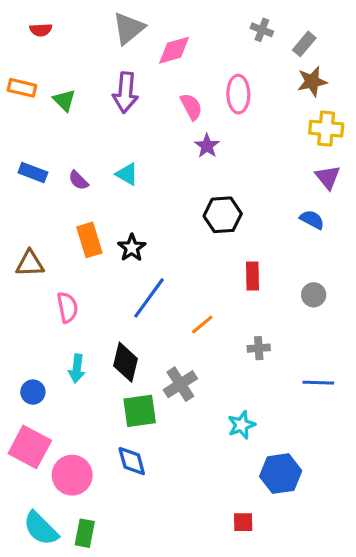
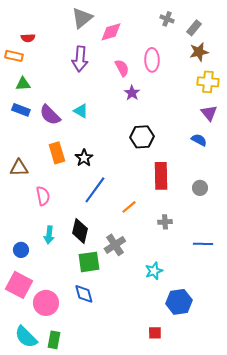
red semicircle: (41, 30) -> (28, 38), moved
green triangle: (64, 100) -> (23, 84), moved, turned -49
purple semicircle: (78, 180) -> (50, 115), size x1.6
red rectangle: (252, 276) -> (161, 176), size x1.5

